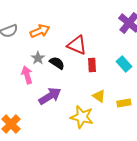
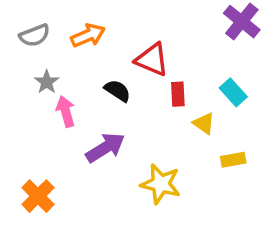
gray star: (38, 58) -> (47, 82), moved
yellow triangle: (99, 96) -> (204, 123), moved

